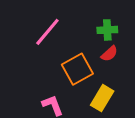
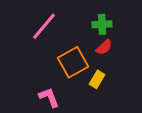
yellow rectangle: (102, 98) -> (97, 79), moved, size x0.7

